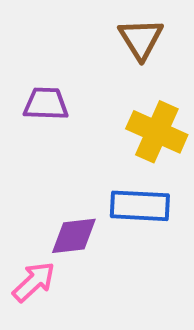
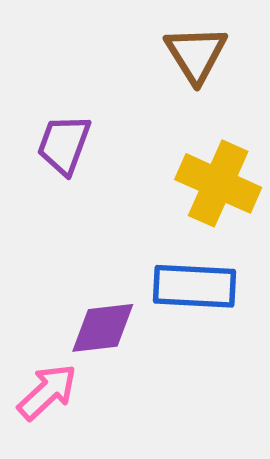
purple trapezoid: (46, 104) -> (64, 145), turned -72

